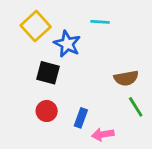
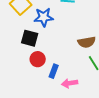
blue star: (67, 44) -> (44, 17), turned -30
red circle: (47, 111) -> (38, 59), moved

